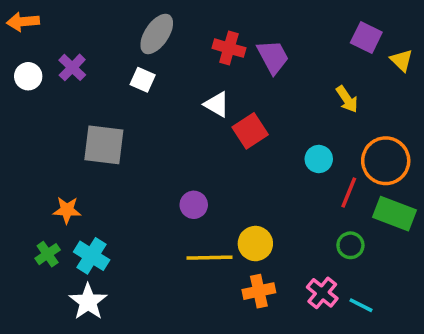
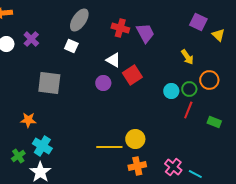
orange circle: (386, 161) -> (209, 80), moved, size x0.7
purple circle: (194, 205) -> (103, 83), moved
green rectangle: (394, 214) -> (214, 122), size x0.6
green circle: (350, 245) -> (189, 89), moved
green cross: (48, 254) -> (18, 156), moved

